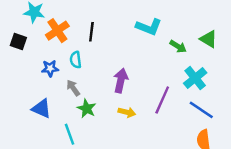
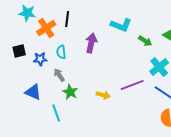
black line: (91, 32) -> (67, 19), moved
black square: (18, 41) -> (19, 51), moved, turned -32
purple arrow: (121, 81) -> (91, 43), moved
purple line: (162, 100) -> (132, 85), turned 45

